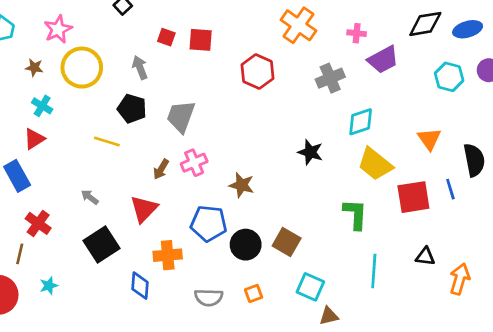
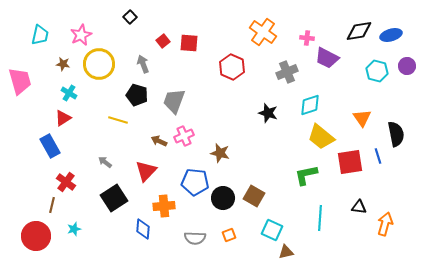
red square: (166, 37) -> (163, 41), turned 32
purple trapezoid: (383, 60) -> (327, 58), turned 55
black star: (310, 152) -> (268, 113), moved
brown arrow: (161, 169) -> (159, 141), turned 84
green L-shape: (355, 214) -> (306, 175), turned -105

